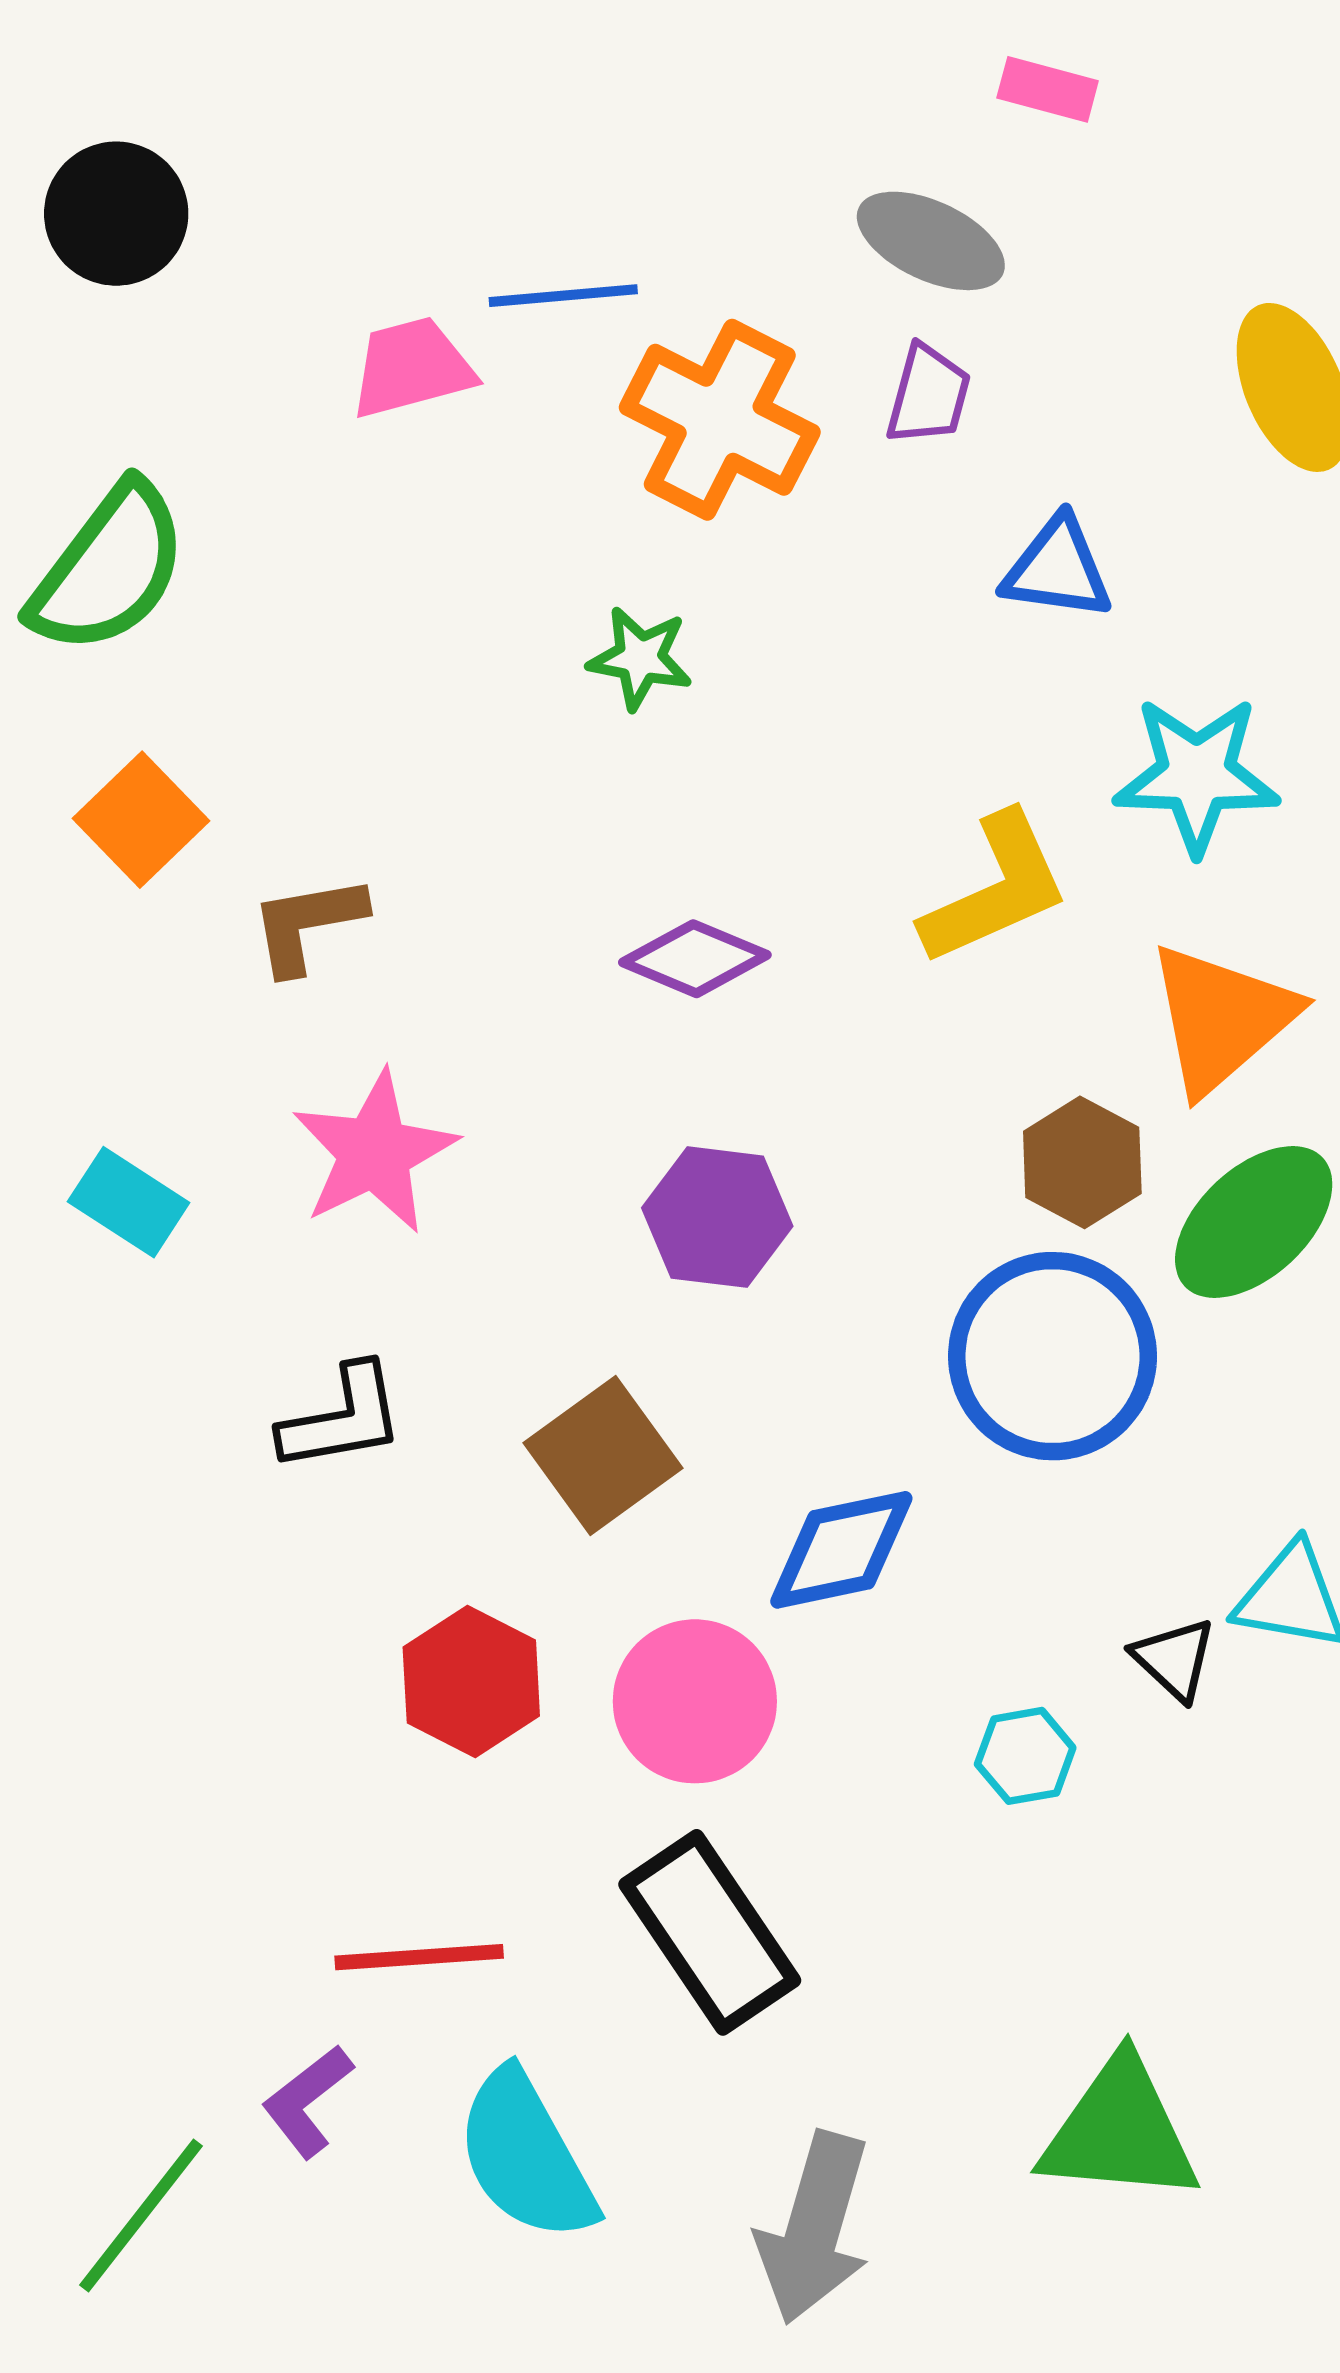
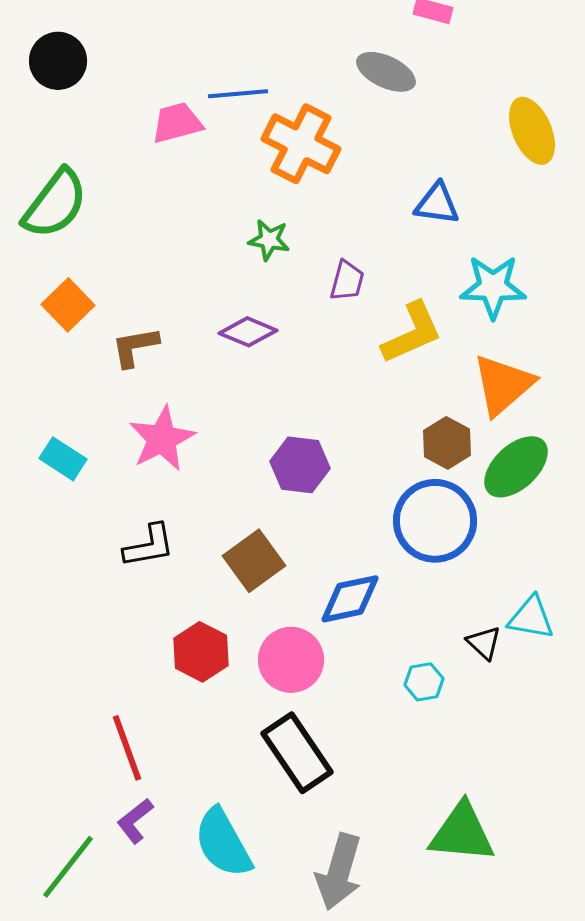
purple trapezoid: (928, 395) -> (347, 281), moved
purple diamond: (695, 959) -> (248, 332), moved
red line: (419, 1957) -> (127, 748), moved, turned 74

